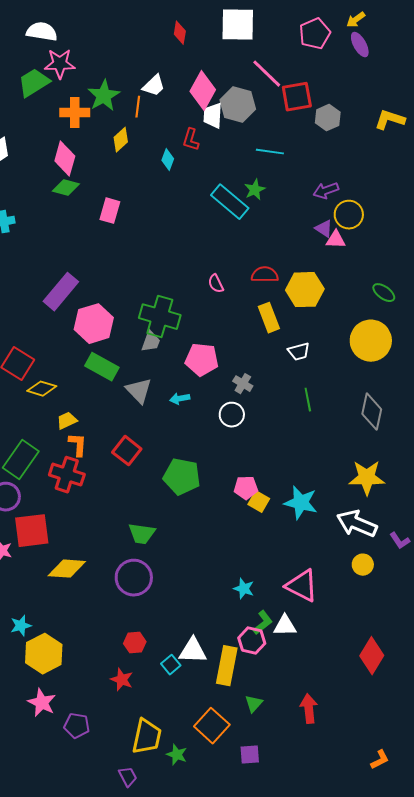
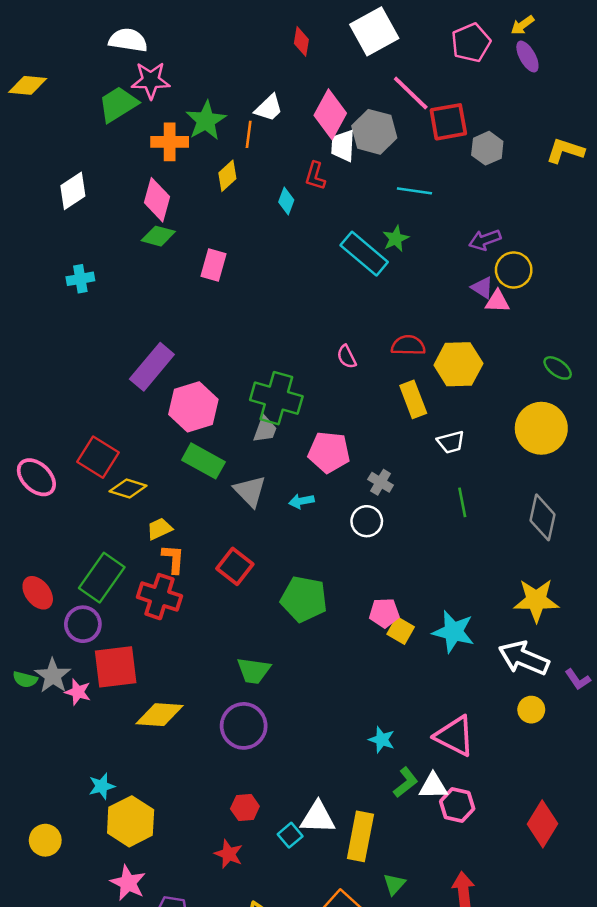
white square: (238, 25) -> (374, 31), turned -30
pink hexagon: (252, 641) -> (457, 805), moved

